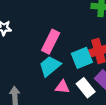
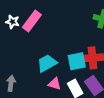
pink rectangle: (51, 42) -> (32, 21), moved

